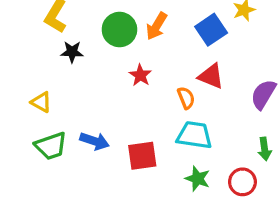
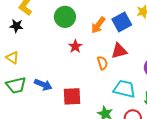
orange arrow: (157, 26) -> (98, 25), moved
black star: (72, 52) -> (16, 26), moved
red triangle: (211, 76) -> (119, 51), turned -42
cyan trapezoid: (194, 135) -> (124, 89), moved

